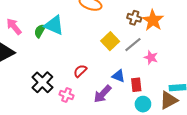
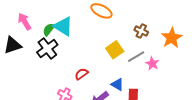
orange star: (153, 20) -> (172, 38), moved
pink star: (151, 57) -> (152, 64), moved
black cross: (42, 82) -> (47, 48), moved

